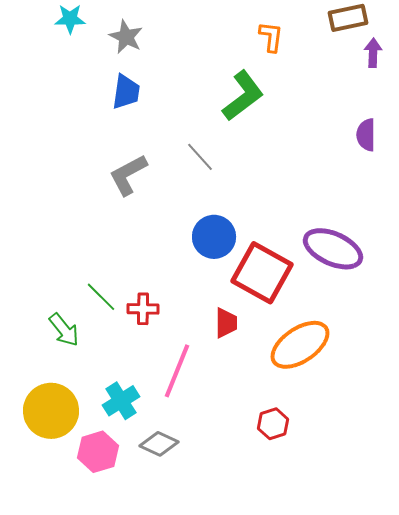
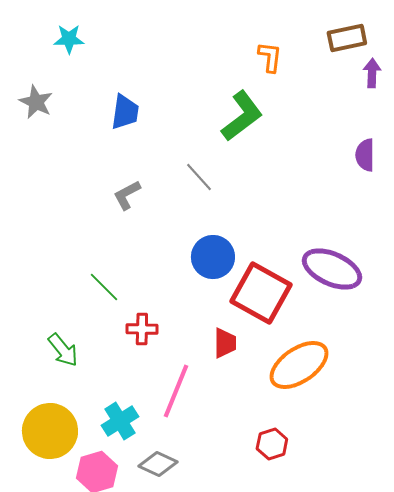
gray star: (126, 37) -> (36, 102), moved
gray L-shape: (128, 175) -> (127, 195), size x0.7
green line: (101, 297) -> (104, 287), moved

